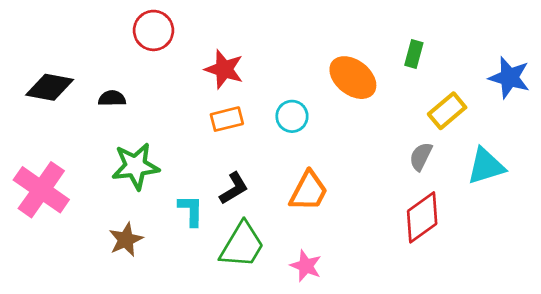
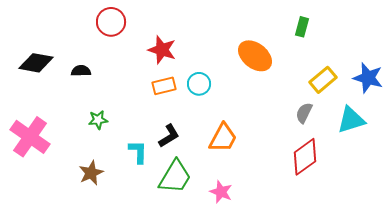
green rectangle: (414, 54) -> (302, 27), moved
blue star: (509, 78) -> (368, 78), moved
cyan circle: (292, 116) -> (199, 84), moved
green star: (135, 166) -> (98, 120), size x0.6

